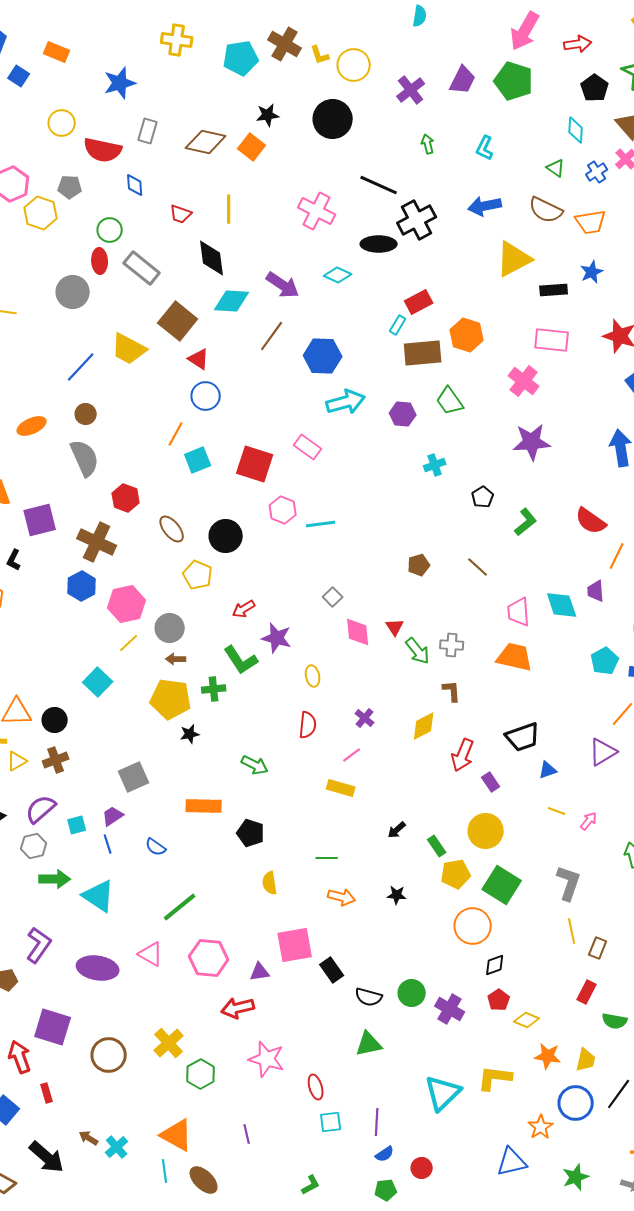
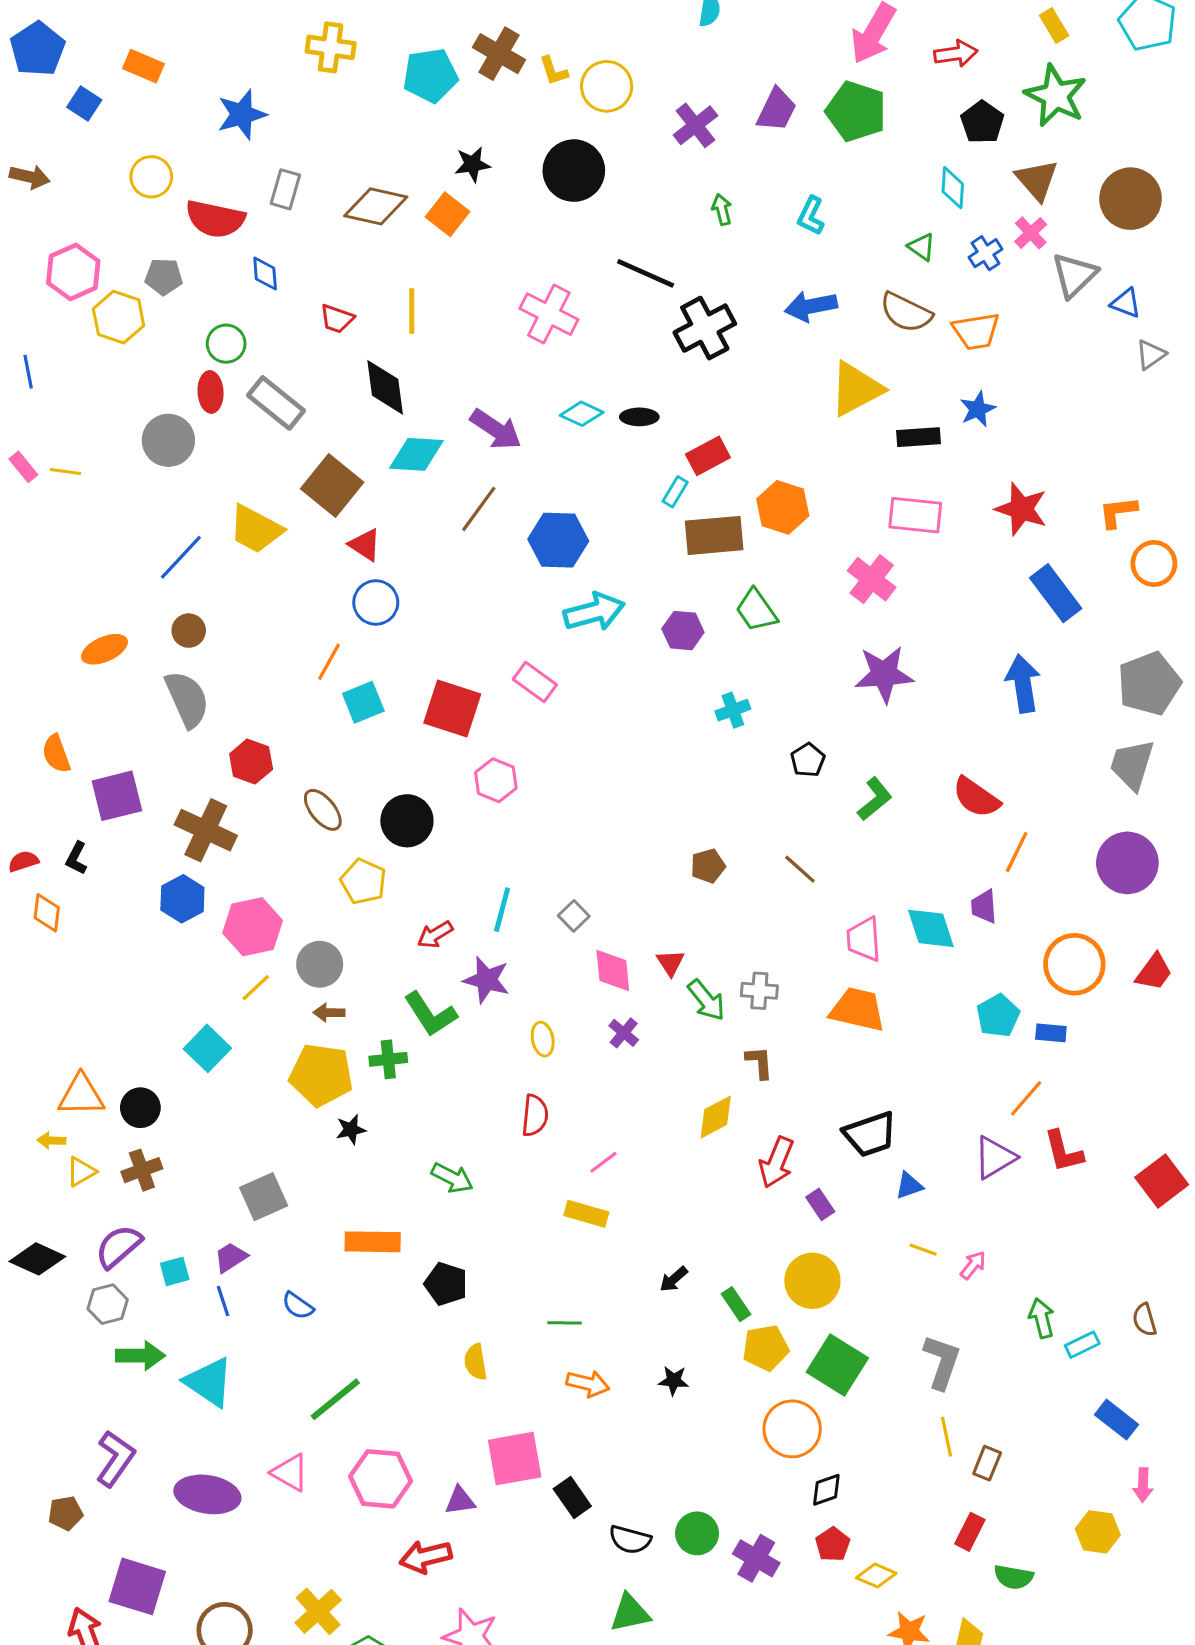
black ellipse: (379, 244) -> (639, 417), moved, size x0.7
cyan line: (321, 524) -> (502, 910), moved, turned -68
purple cross: (365, 718) -> (624, 1033), moved

